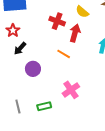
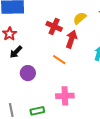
yellow semicircle: (82, 12) -> (80, 18), turned 96
pink cross: (71, 90) -> (65, 96), turned 30

